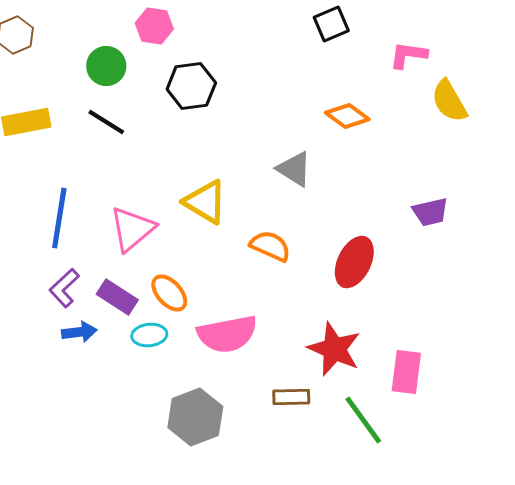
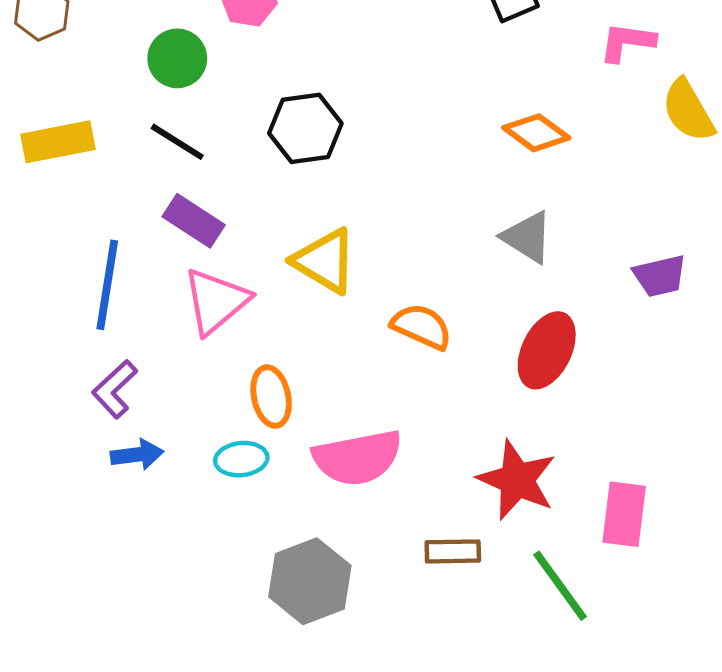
black hexagon: (191, 86) -> (305, 128), moved
gray triangle: (294, 169) -> (527, 237), moved
orange ellipse: (169, 293) -> (271, 397), turned 30
purple rectangle: (117, 297) -> (194, 221), moved

